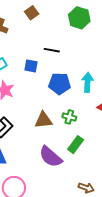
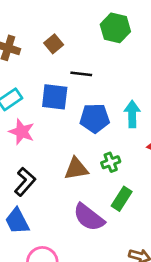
brown square: (32, 13) -> (54, 44), moved
blue square: (31, 66) -> (55, 97), size x1.5
green cross: (69, 117) -> (111, 162), turned -32

